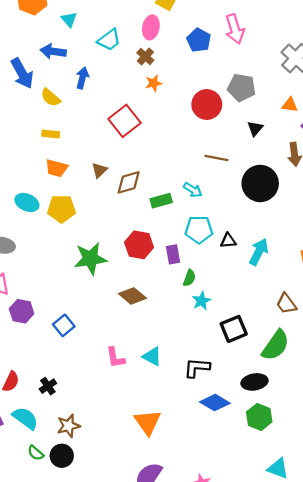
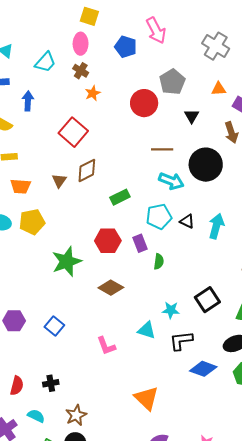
gray pentagon: (241, 88) -> (172, 82), turned -30
brown diamond: (129, 182) -> (87, 171), moved
cyan arrow: (193, 190) -> (171, 181), moved, size x1.4
black triangle: (228, 241) -> (187, 221), turned 42
cyan star: (201, 301) -> (171, 310), moved, turned -30
cyan triangle: (152, 356) -> (147, 330), moved
black cross: (48, 386) -> (51, 383), turned 35
cyan semicircle: (25, 418) -> (36, 416), size x0.7

